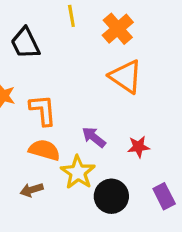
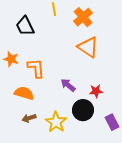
orange semicircle: (44, 150) -> (24, 93), moved
yellow star: (78, 172) -> (56, 122), moved
black circle: (111, 196) -> (83, 110), moved

